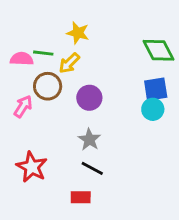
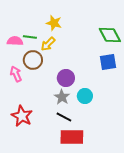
purple circle: (89, 98) -> (66, 78), moved
pink arrow: (23, 106) -> (16, 74), turned -56
cyan circle: (153, 109) -> (85, 96), moved
red rectangle: (81, 197) -> (72, 137), moved, size x1.6

